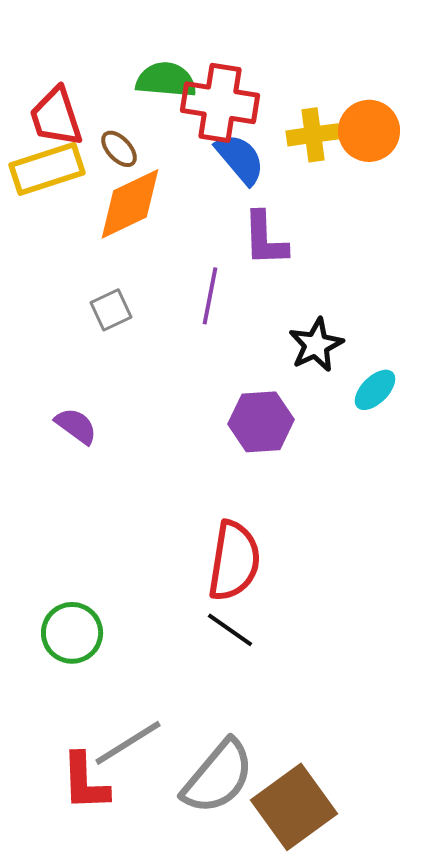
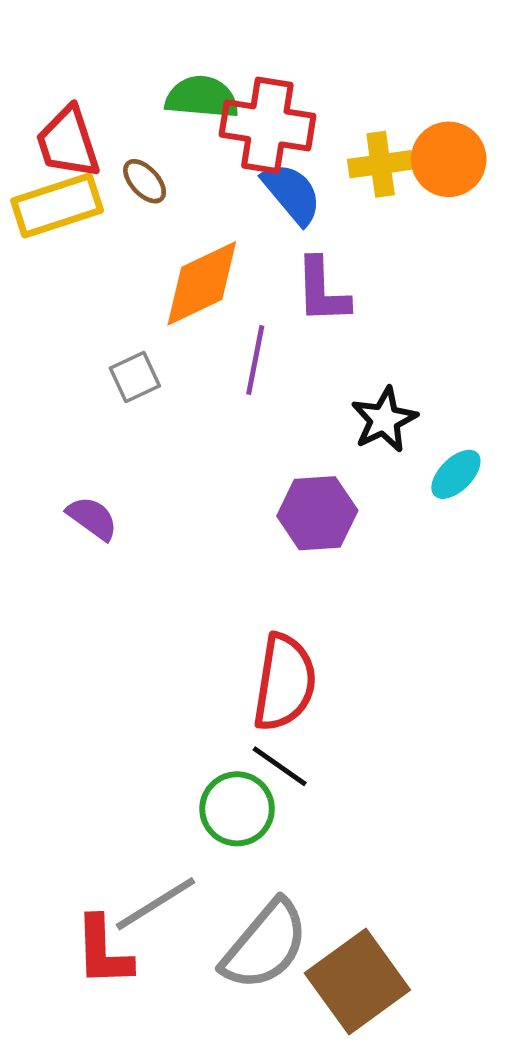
orange diamond: (130, 204) -> (202, 283), moved
green circle: (72, 633) -> (237, 809), moved

